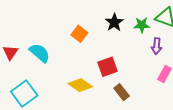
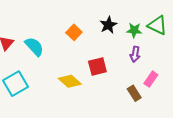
purple arrow: (157, 46) -> (135, 54), moved
brown rectangle: (122, 92) -> (134, 93), moved

